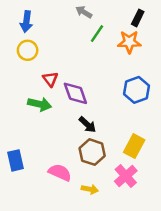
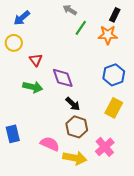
blue arrow: (26, 22) -> (22, 18), turned 42
yellow circle: (28, 50) -> (14, 43), moved
red triangle: (50, 79) -> (36, 60), moved
yellow rectangle: (134, 146) -> (114, 108), moved
yellow arrow: (90, 189) -> (75, 158), size x1.6

